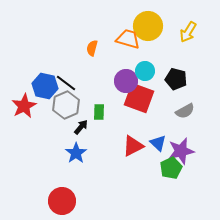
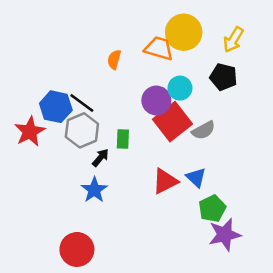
black pentagon: (176, 79) -> (223, 77), moved
red square: (139, 98) -> (172, 122), turned 32
gray semicircle: (185, 111) -> (204, 130), moved
purple star: (181, 151) -> (225, 235), moved

